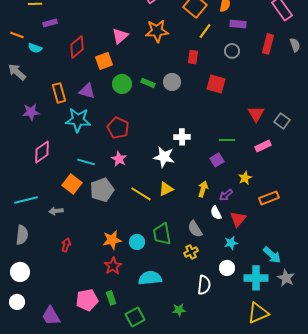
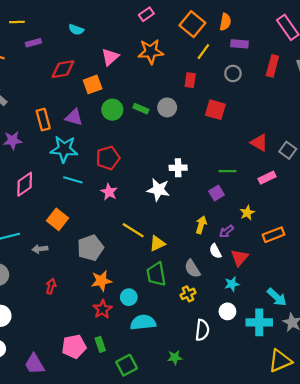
red diamond: (77, 47) -> (63, 69), turned 30
cyan semicircle: (35, 48) -> (76, 30), moved
red triangle: (256, 114) -> (259, 143), turned -30
red pentagon: (118, 128) -> (108, 158), turned 30
cyan line: (86, 162) -> (73, 180), moved
yellow triangle: (166, 189) -> (157, 243), moved
gray pentagon: (102, 190) -> (90, 248), moved
cyan circle: (137, 242) -> (129, 297), moved
yellow triangle: (258, 313) -> (280, 361), moved

